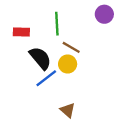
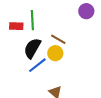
green line: (57, 24) -> (32, 20), moved
black semicircle: (40, 58) -> (32, 48), turned -110

